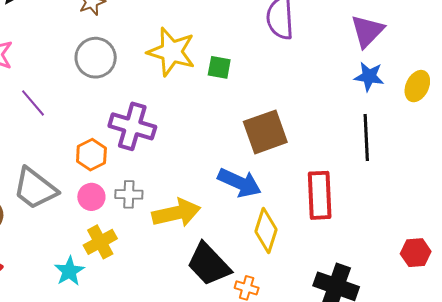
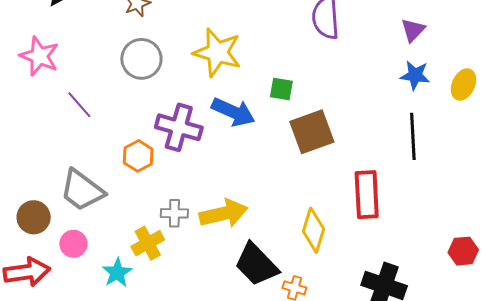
purple triangle: (367, 31) -> (413, 30), size x0.7
green square: (219, 67) -> (281, 89), moved
blue arrow: (239, 183) -> (233, 112), moved
gray cross: (129, 194) -> (174, 213), moved
pink circle: (91, 197) -> (73, 244), moved

